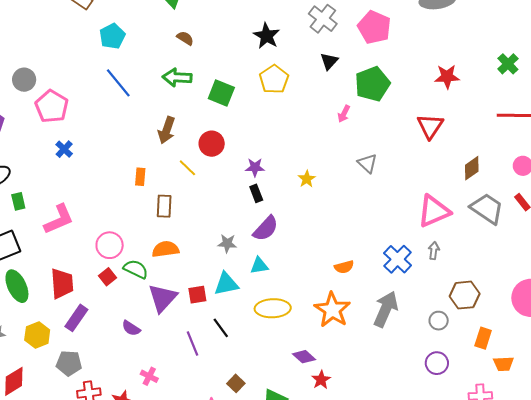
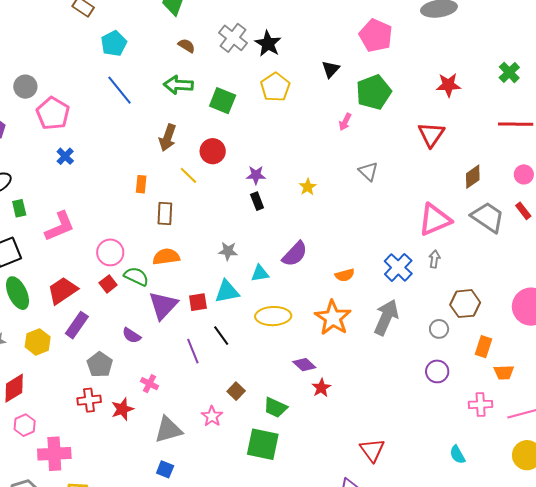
gray cross: (323, 19) -> (233, 38), moved
purple semicircle: (266, 229) -> (295, 254), moved
red trapezoid: (62, 283) -> (63, 291), turned -120
gray pentagon: (69, 363) -> (100, 365), moved, turned 30

